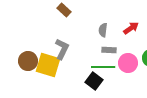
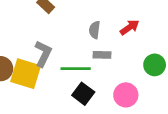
pink circle: (128, 63) -> (126, 95), moved
green line: (103, 67) -> (76, 69), moved

